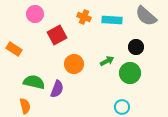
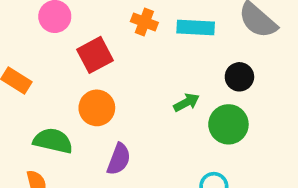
orange circle: (74, 64) -> (97, 108), moved
purple semicircle: (57, 89) -> (119, 159), moved

